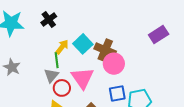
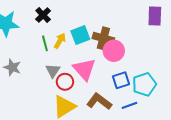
purple rectangle: (159, 35) -> (155, 16), turned -48
cyan square: (83, 44) -> (80, 35), turned 30
green line: (57, 60) -> (45, 43), moved

